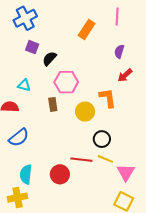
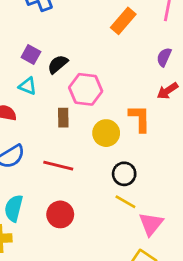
purple square: (32, 47) -> (31, 54), moved
black semicircle: (49, 59) -> (58, 64), moved
red line: (81, 160) -> (58, 166), moved

